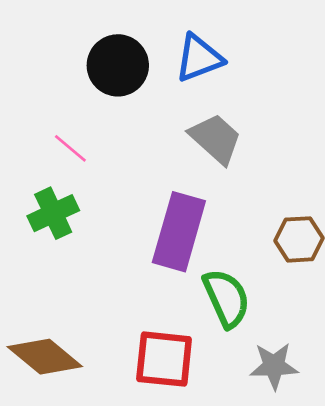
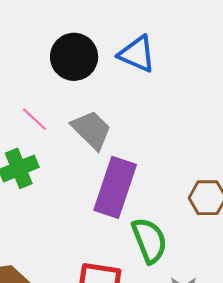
blue triangle: (199, 58) -> (137, 54), turned 42
gray trapezoid: (215, 139) -> (92, 130), moved

